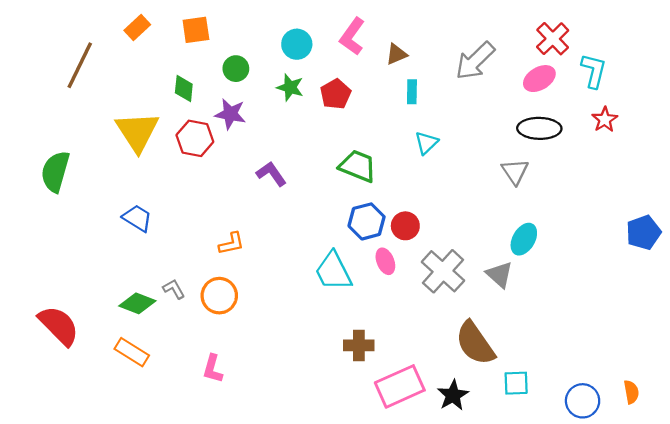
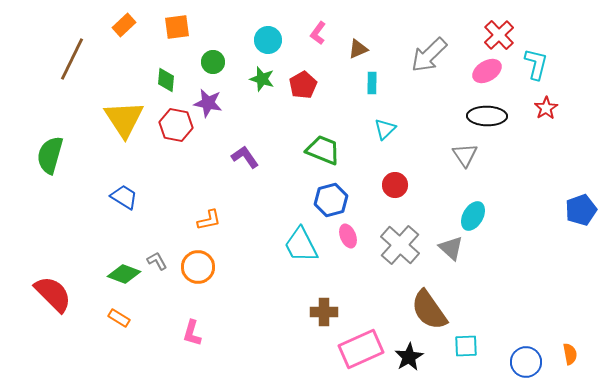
pink L-shape: (352, 36) -> (318, 33), size x0.7
red circle: (405, 226) -> (395, 185), moved
orange rectangle: (132, 352) -> (119, 318), size x0.7

